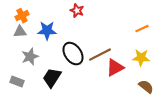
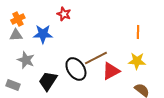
red star: (77, 11) -> (64, 14), moved
orange line: (142, 29) -> (138, 32), turned -64
black ellipse: (73, 54) -> (76, 69), moved
gray star: (30, 57) -> (26, 60), turned -30

